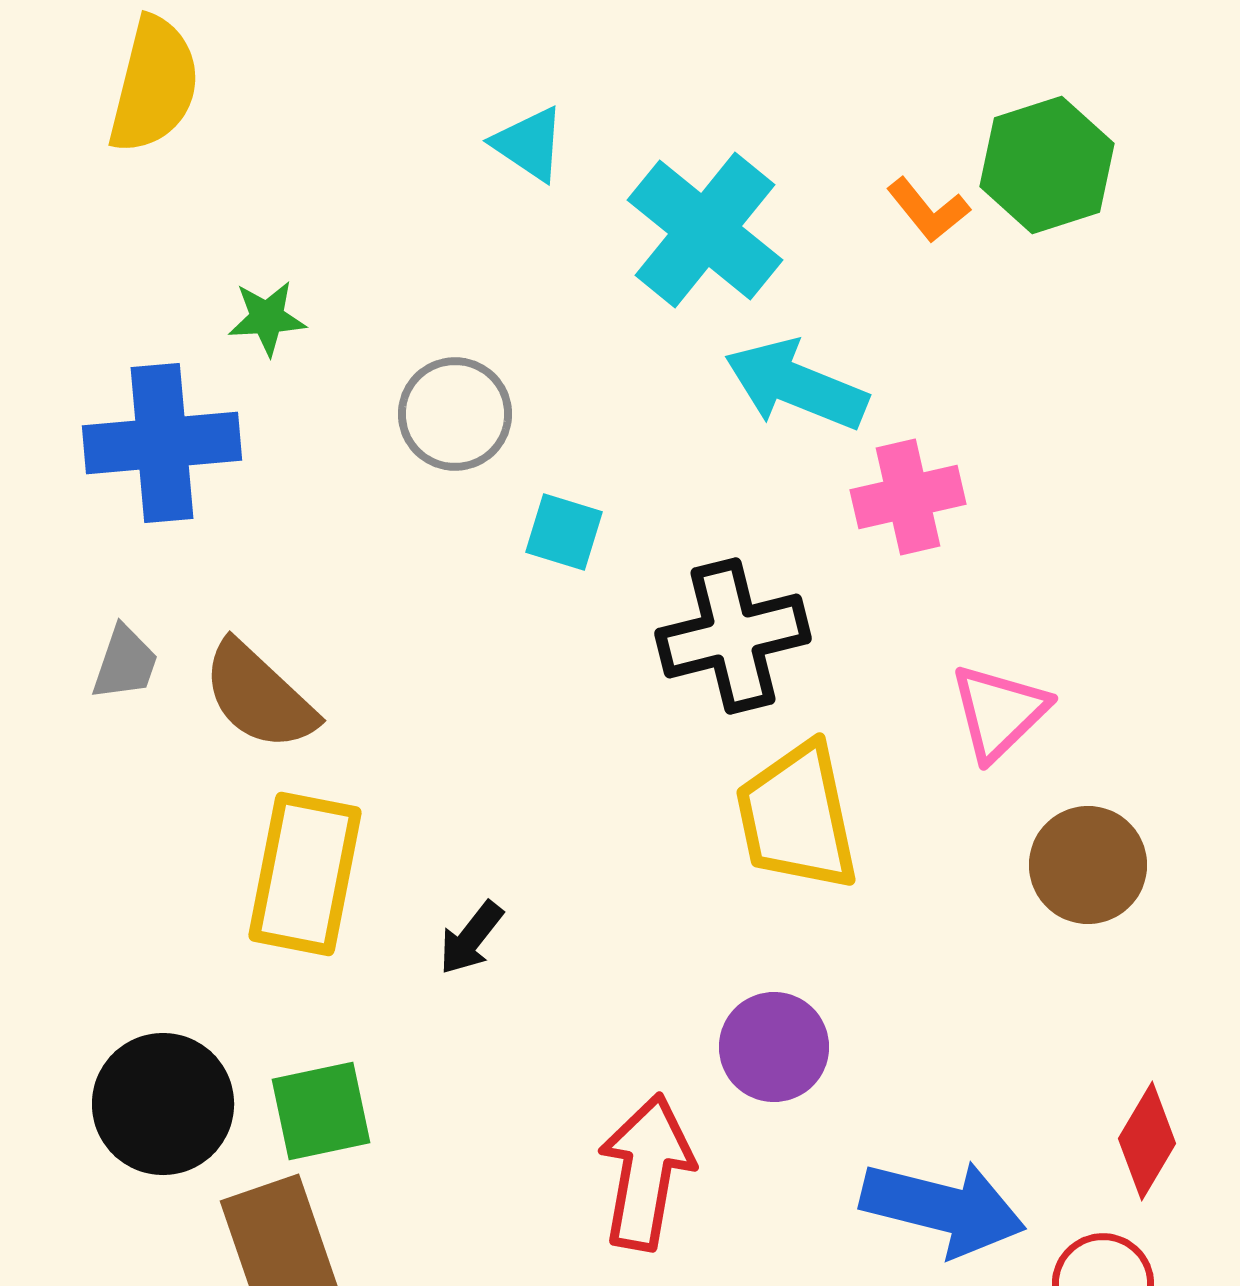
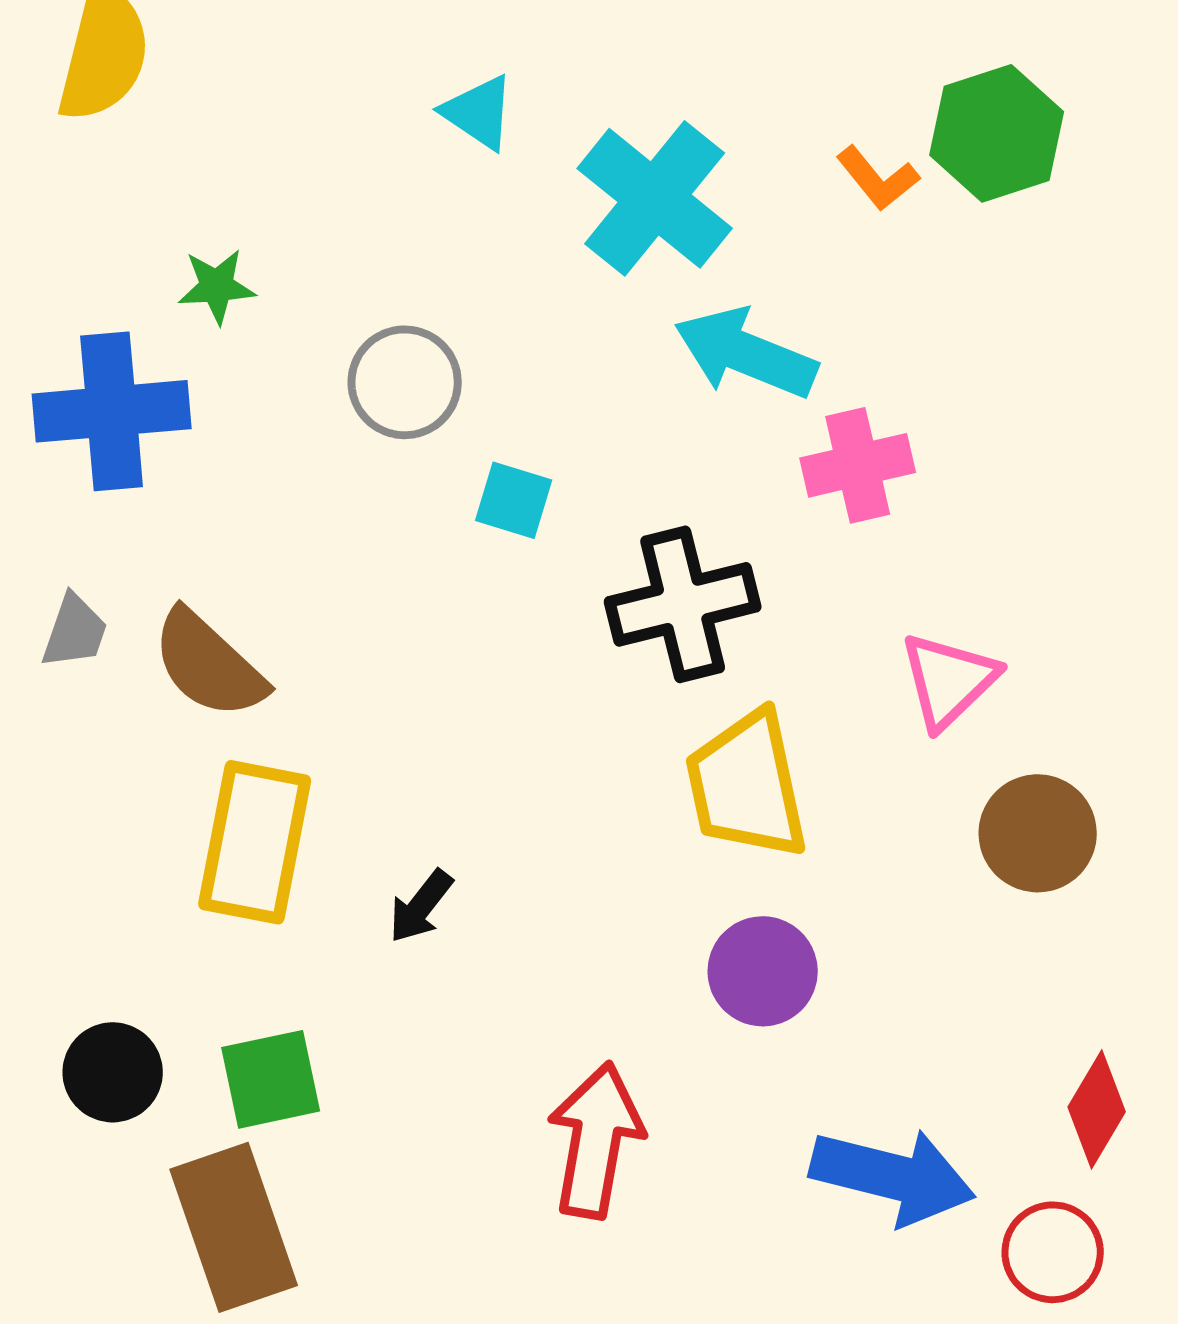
purple circle: (774, 1047) -> (763, 971), moved
black circle: (163, 1104) -> (113, 1072), size x0.7

